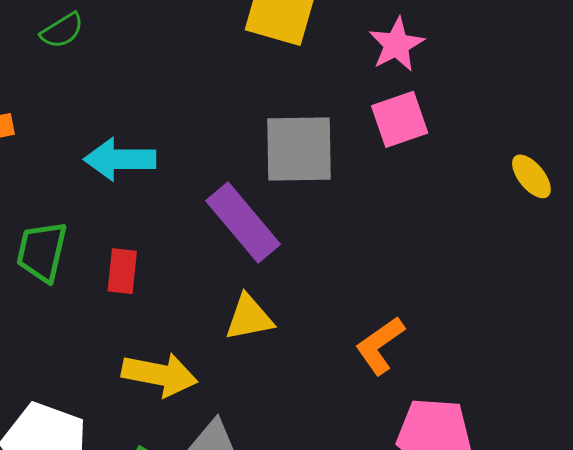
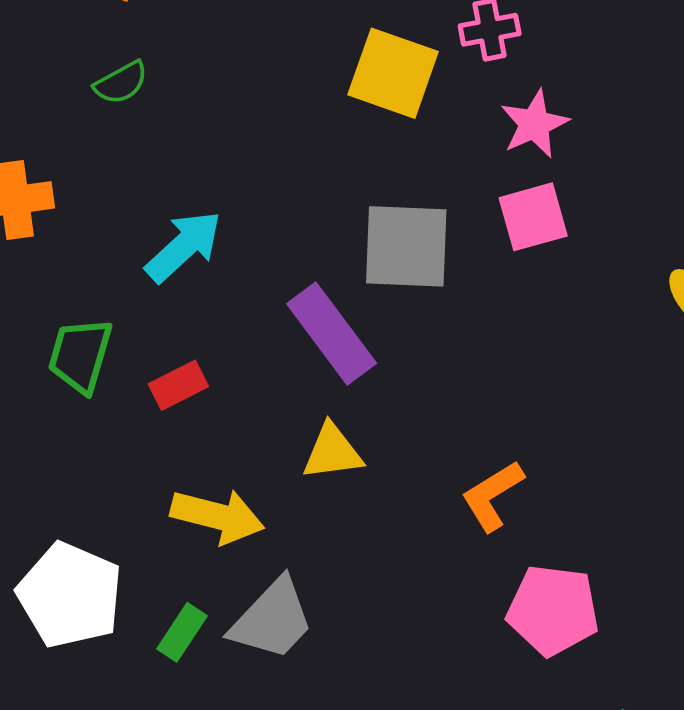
cyan arrow: (120, 159) -> (184, 246), turned 134
red rectangle: (122, 271) -> (178, 385), turned 54

